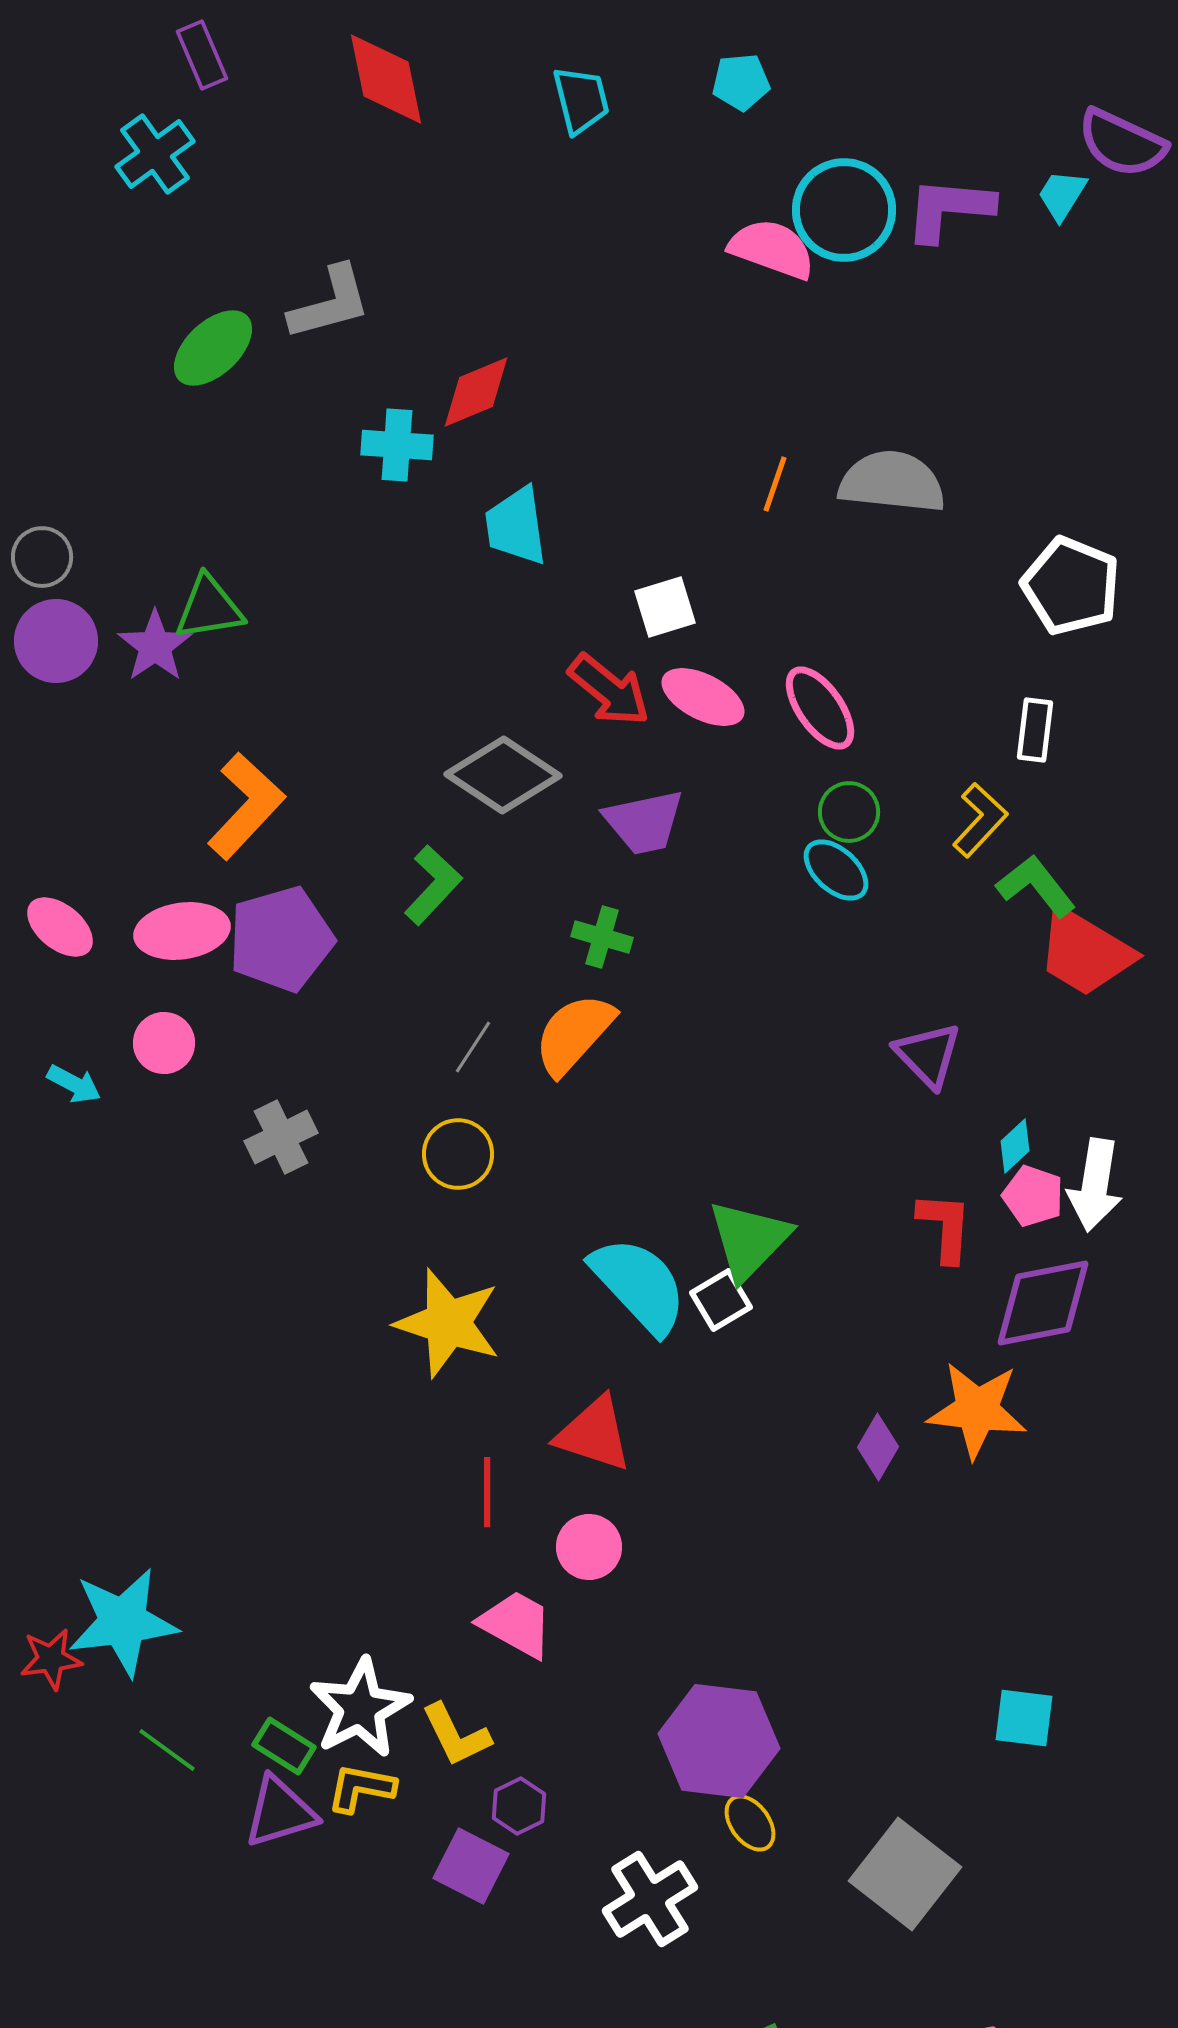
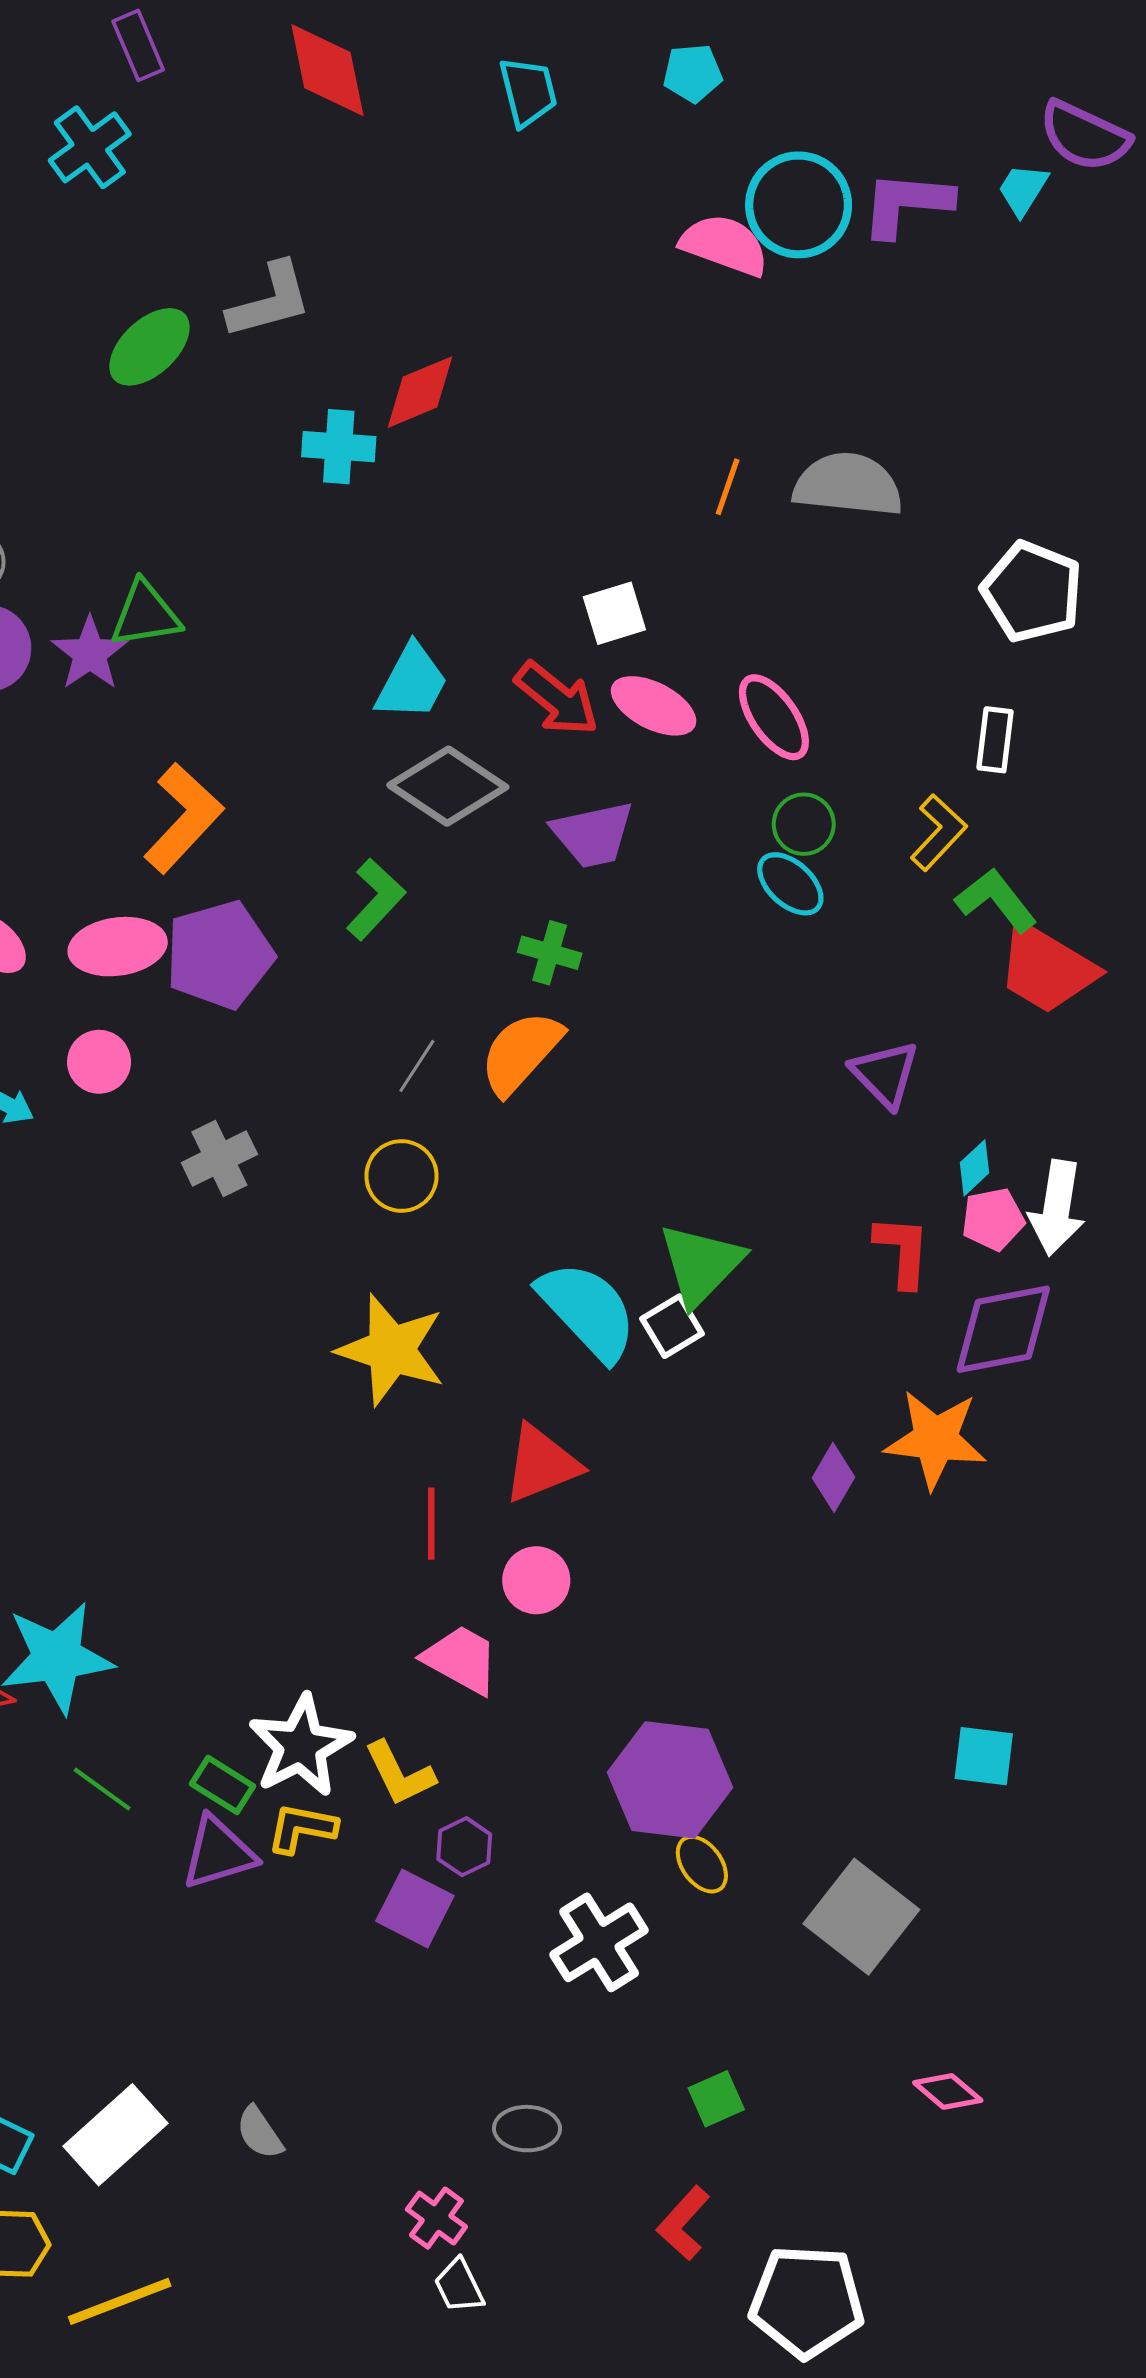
cyan trapezoid: (516, 526) -> (412, 682), moved, turned -144
pink pentagon: (1033, 1196) -> (993, 1219), turned -30
red triangle: (594, 1434) -> (541, 1464), turned -40

